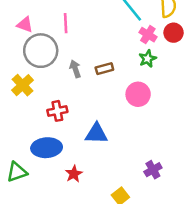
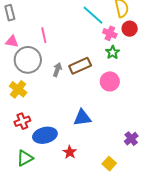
gray arrow: (75, 69) -> (57, 70), turned 48
brown rectangle: (104, 69) -> (80, 66), size x1.5
red cross: (57, 111) -> (22, 121), moved

